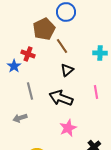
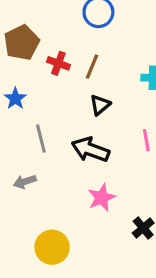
brown pentagon: (44, 29) -> (22, 43), moved
brown line: (62, 46) -> (92, 67), turned 56
red cross: (28, 54) -> (58, 63), moved

